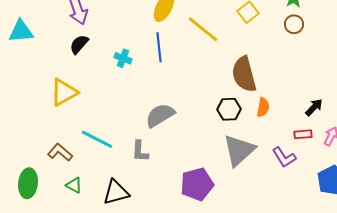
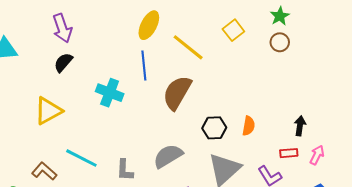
cyan cross: (123, 58) -> (110, 93), moved, size x1.5
brown semicircle: (244, 74) -> (177, 93), moved, turned 45
black arrow: (314, 107) -> (300, 126), turned -36
gray semicircle: (160, 115) -> (168, 156), moved

